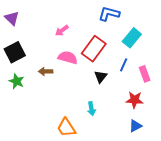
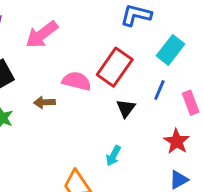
pink arrow: (62, 30) -> (42, 34), moved, size x1.6
red star: (134, 100) -> (177, 141), turned 30
cyan arrow: (91, 109) -> (113, 156), turned 40

